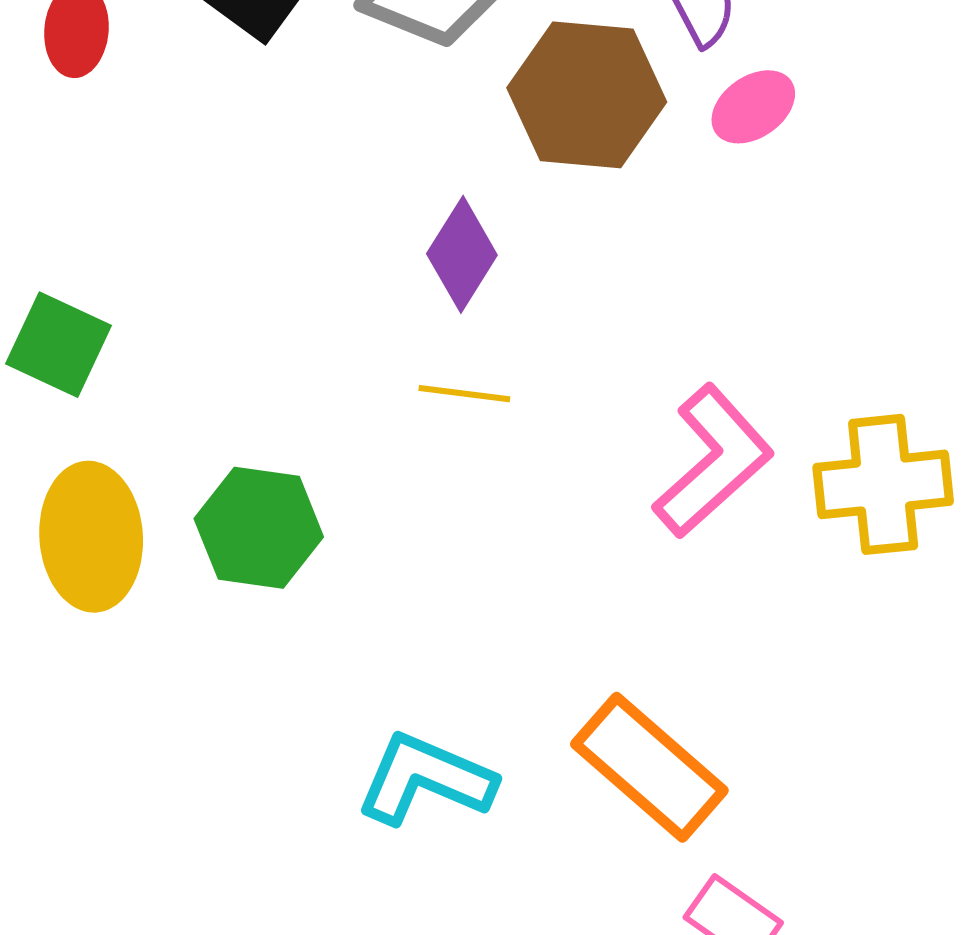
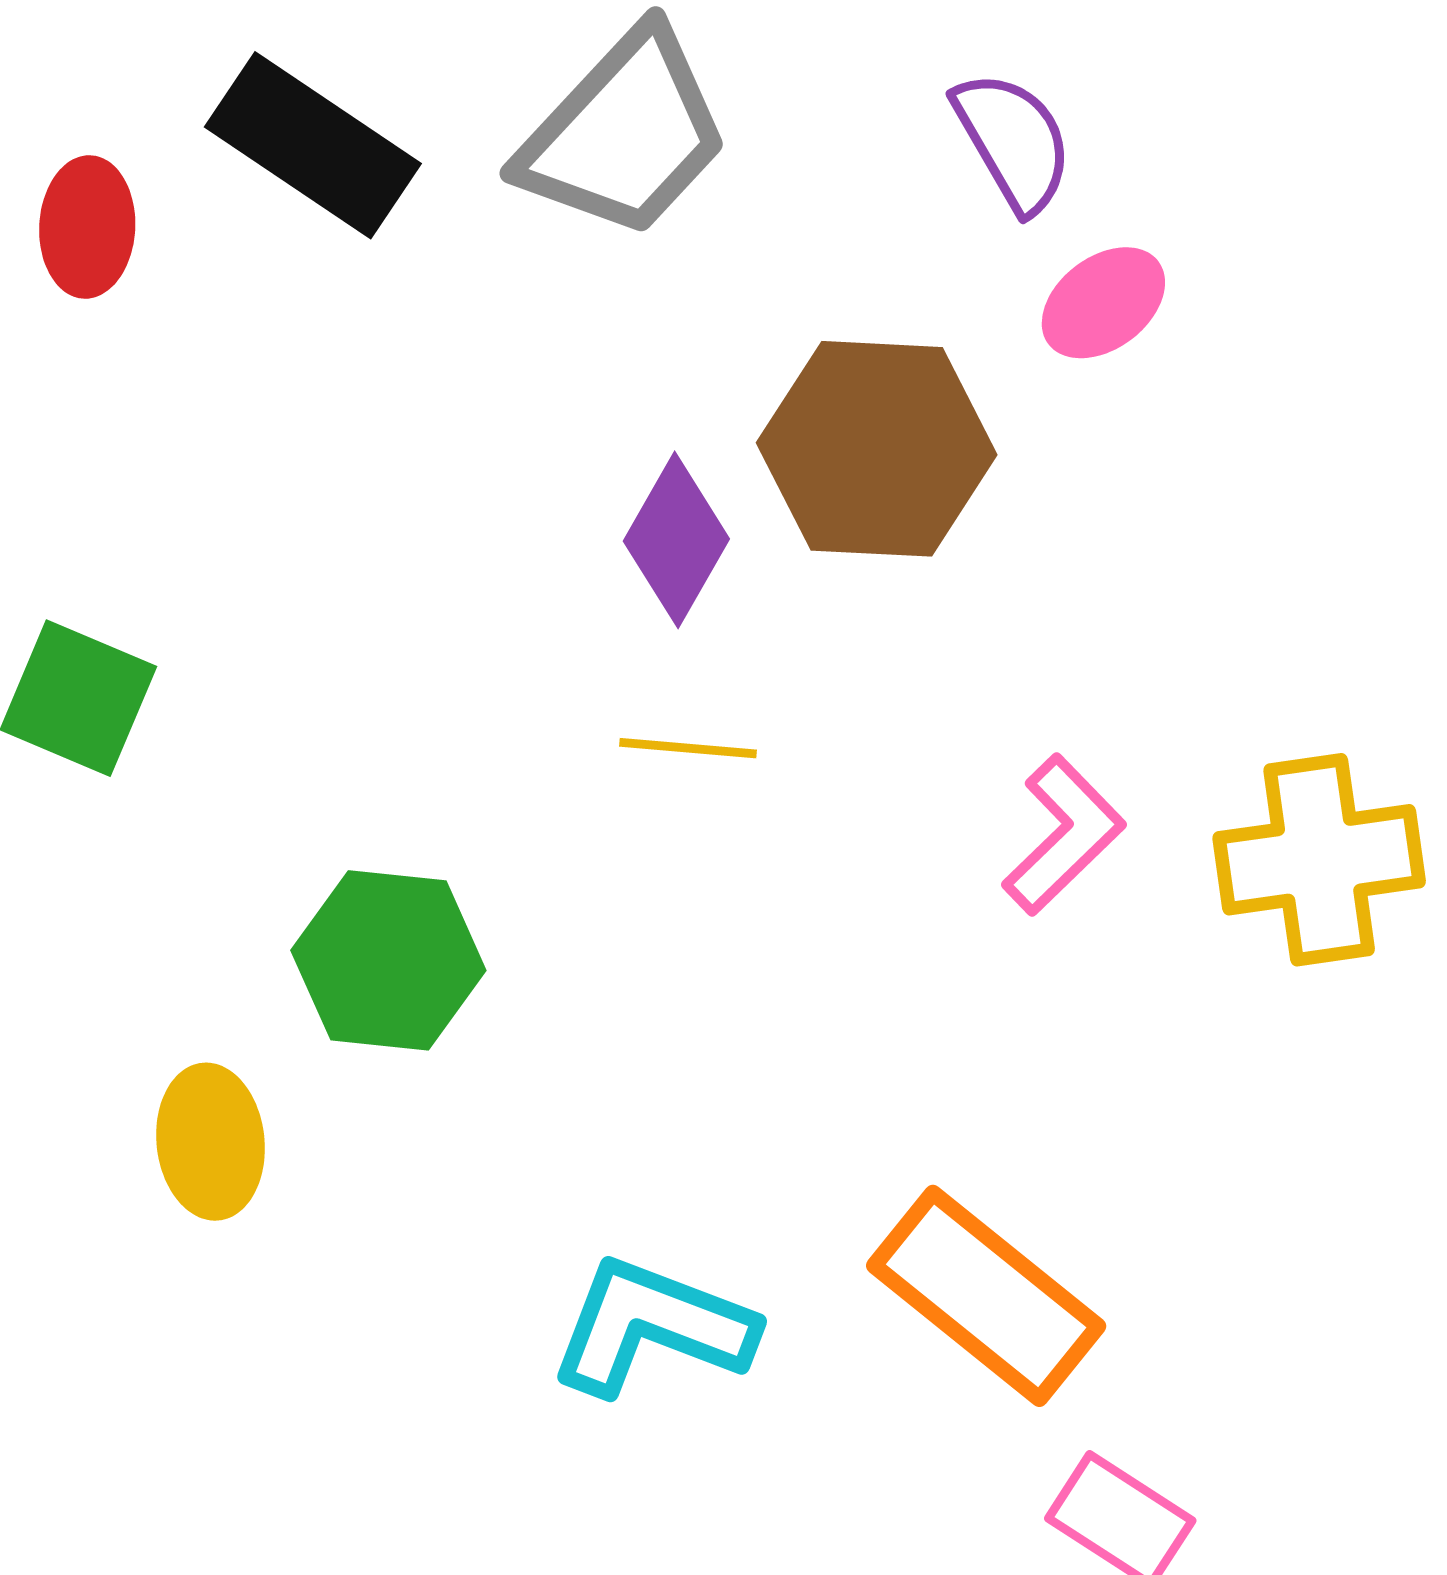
brown hexagon: (587, 95) -> (877, 449), moved
pink L-shape: (713, 461) -> (1064, 835), size x0.7
yellow ellipse: (91, 537) -> (211, 1142), moved, size x0.7

